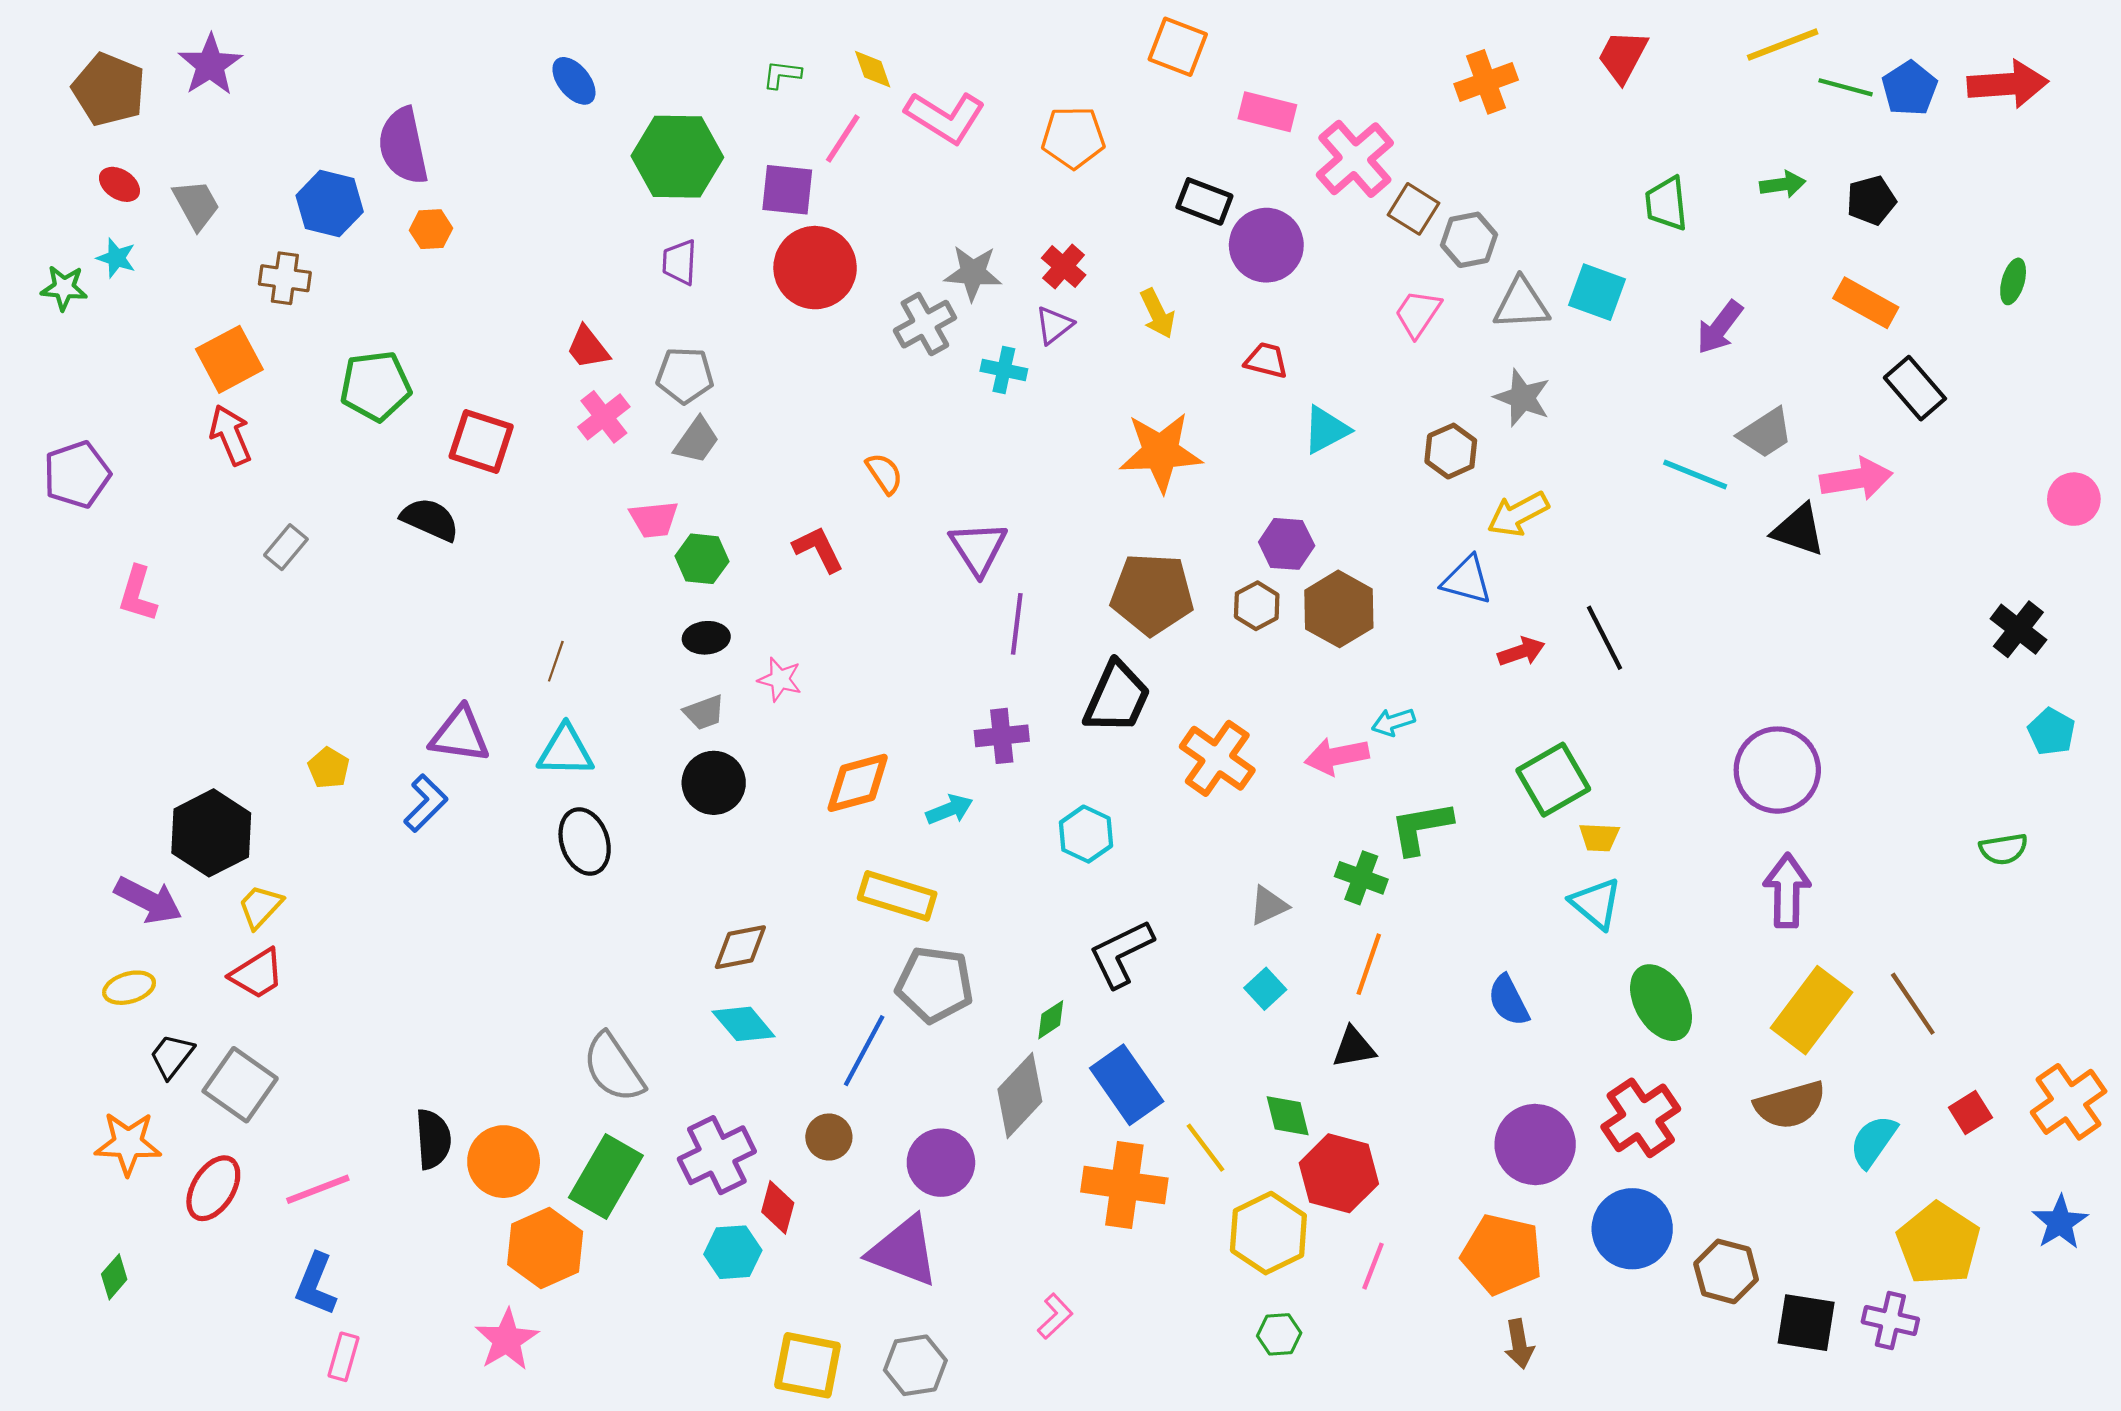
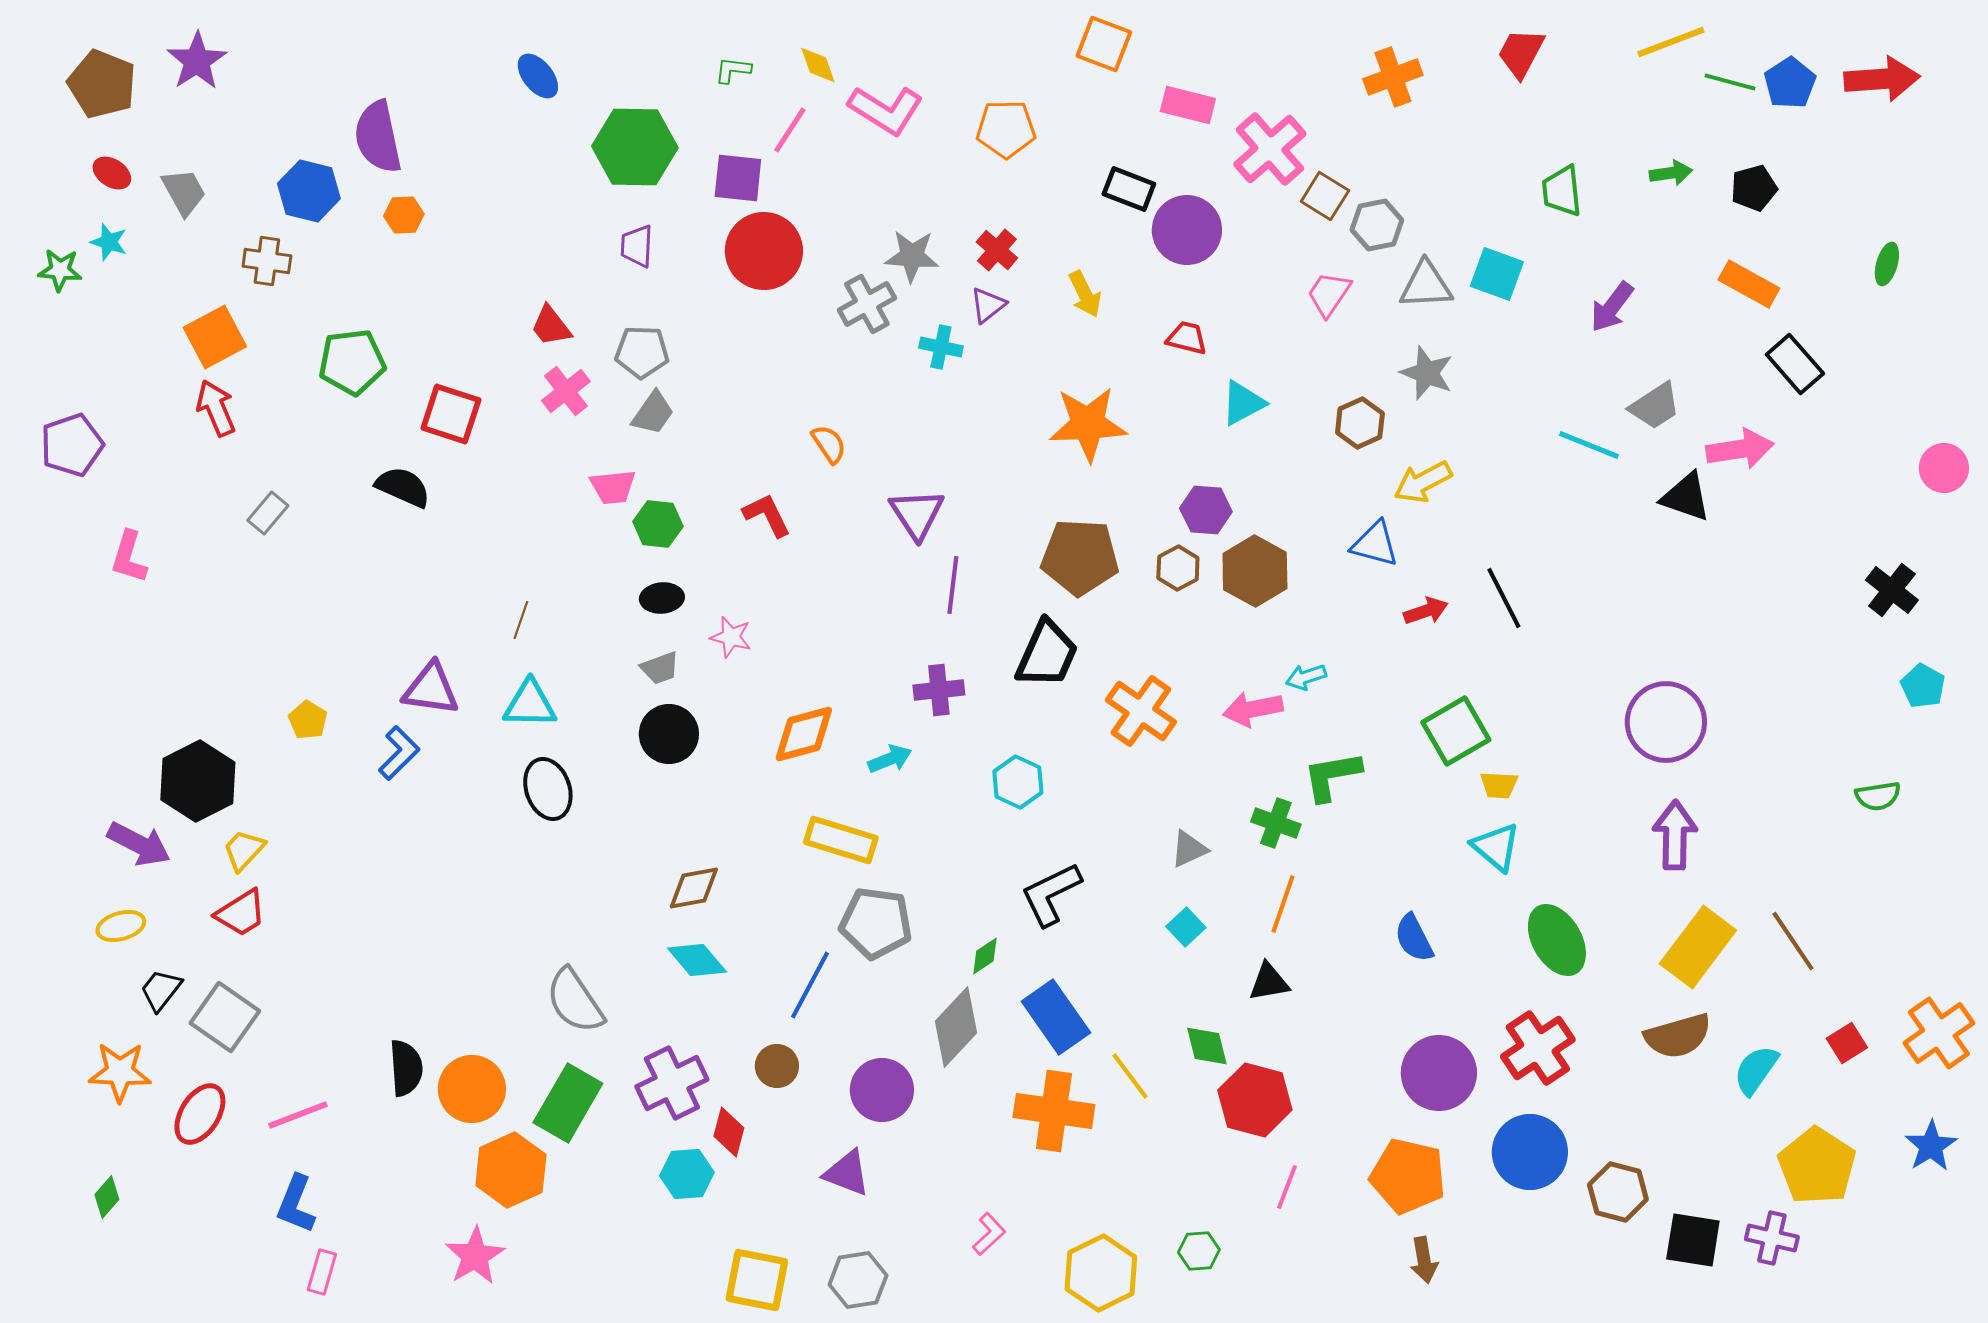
yellow hexagon: (1268, 1233) -> (1101, 1273), moved
purple triangle: (904, 1251) -> (847, 1173), size x0.7

